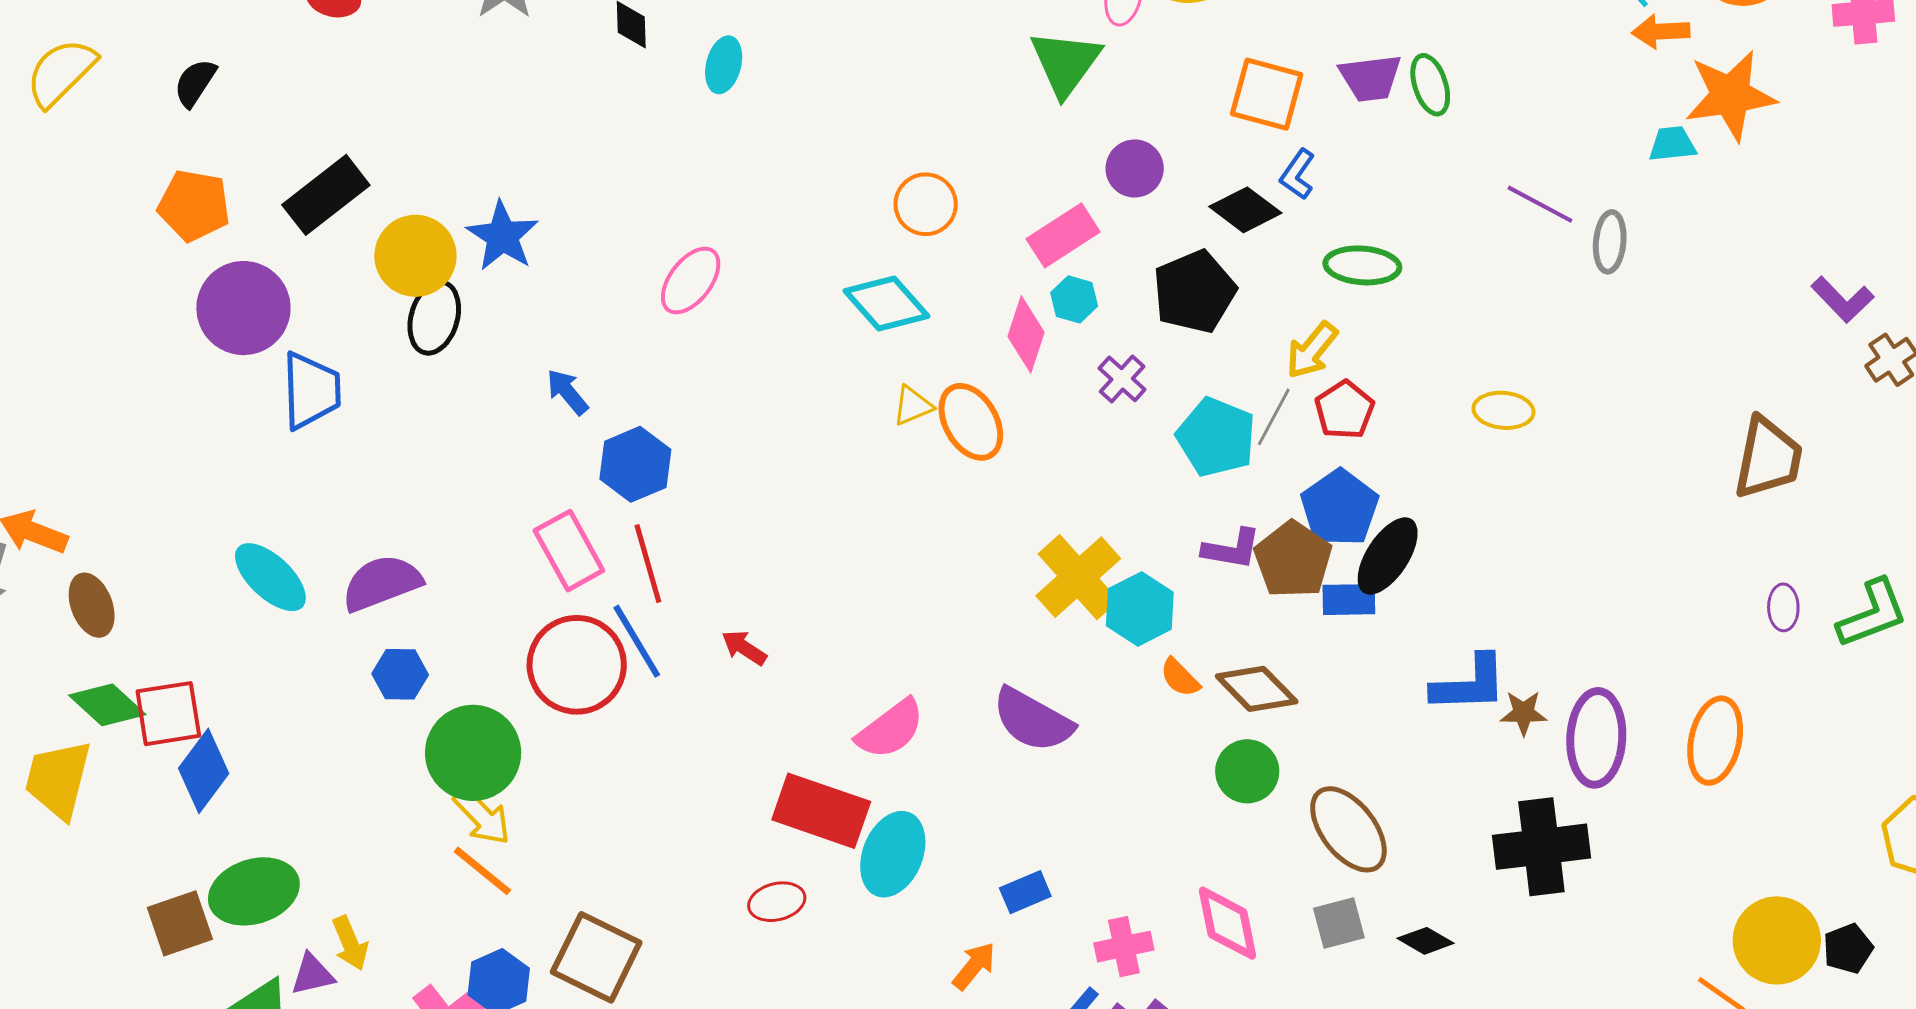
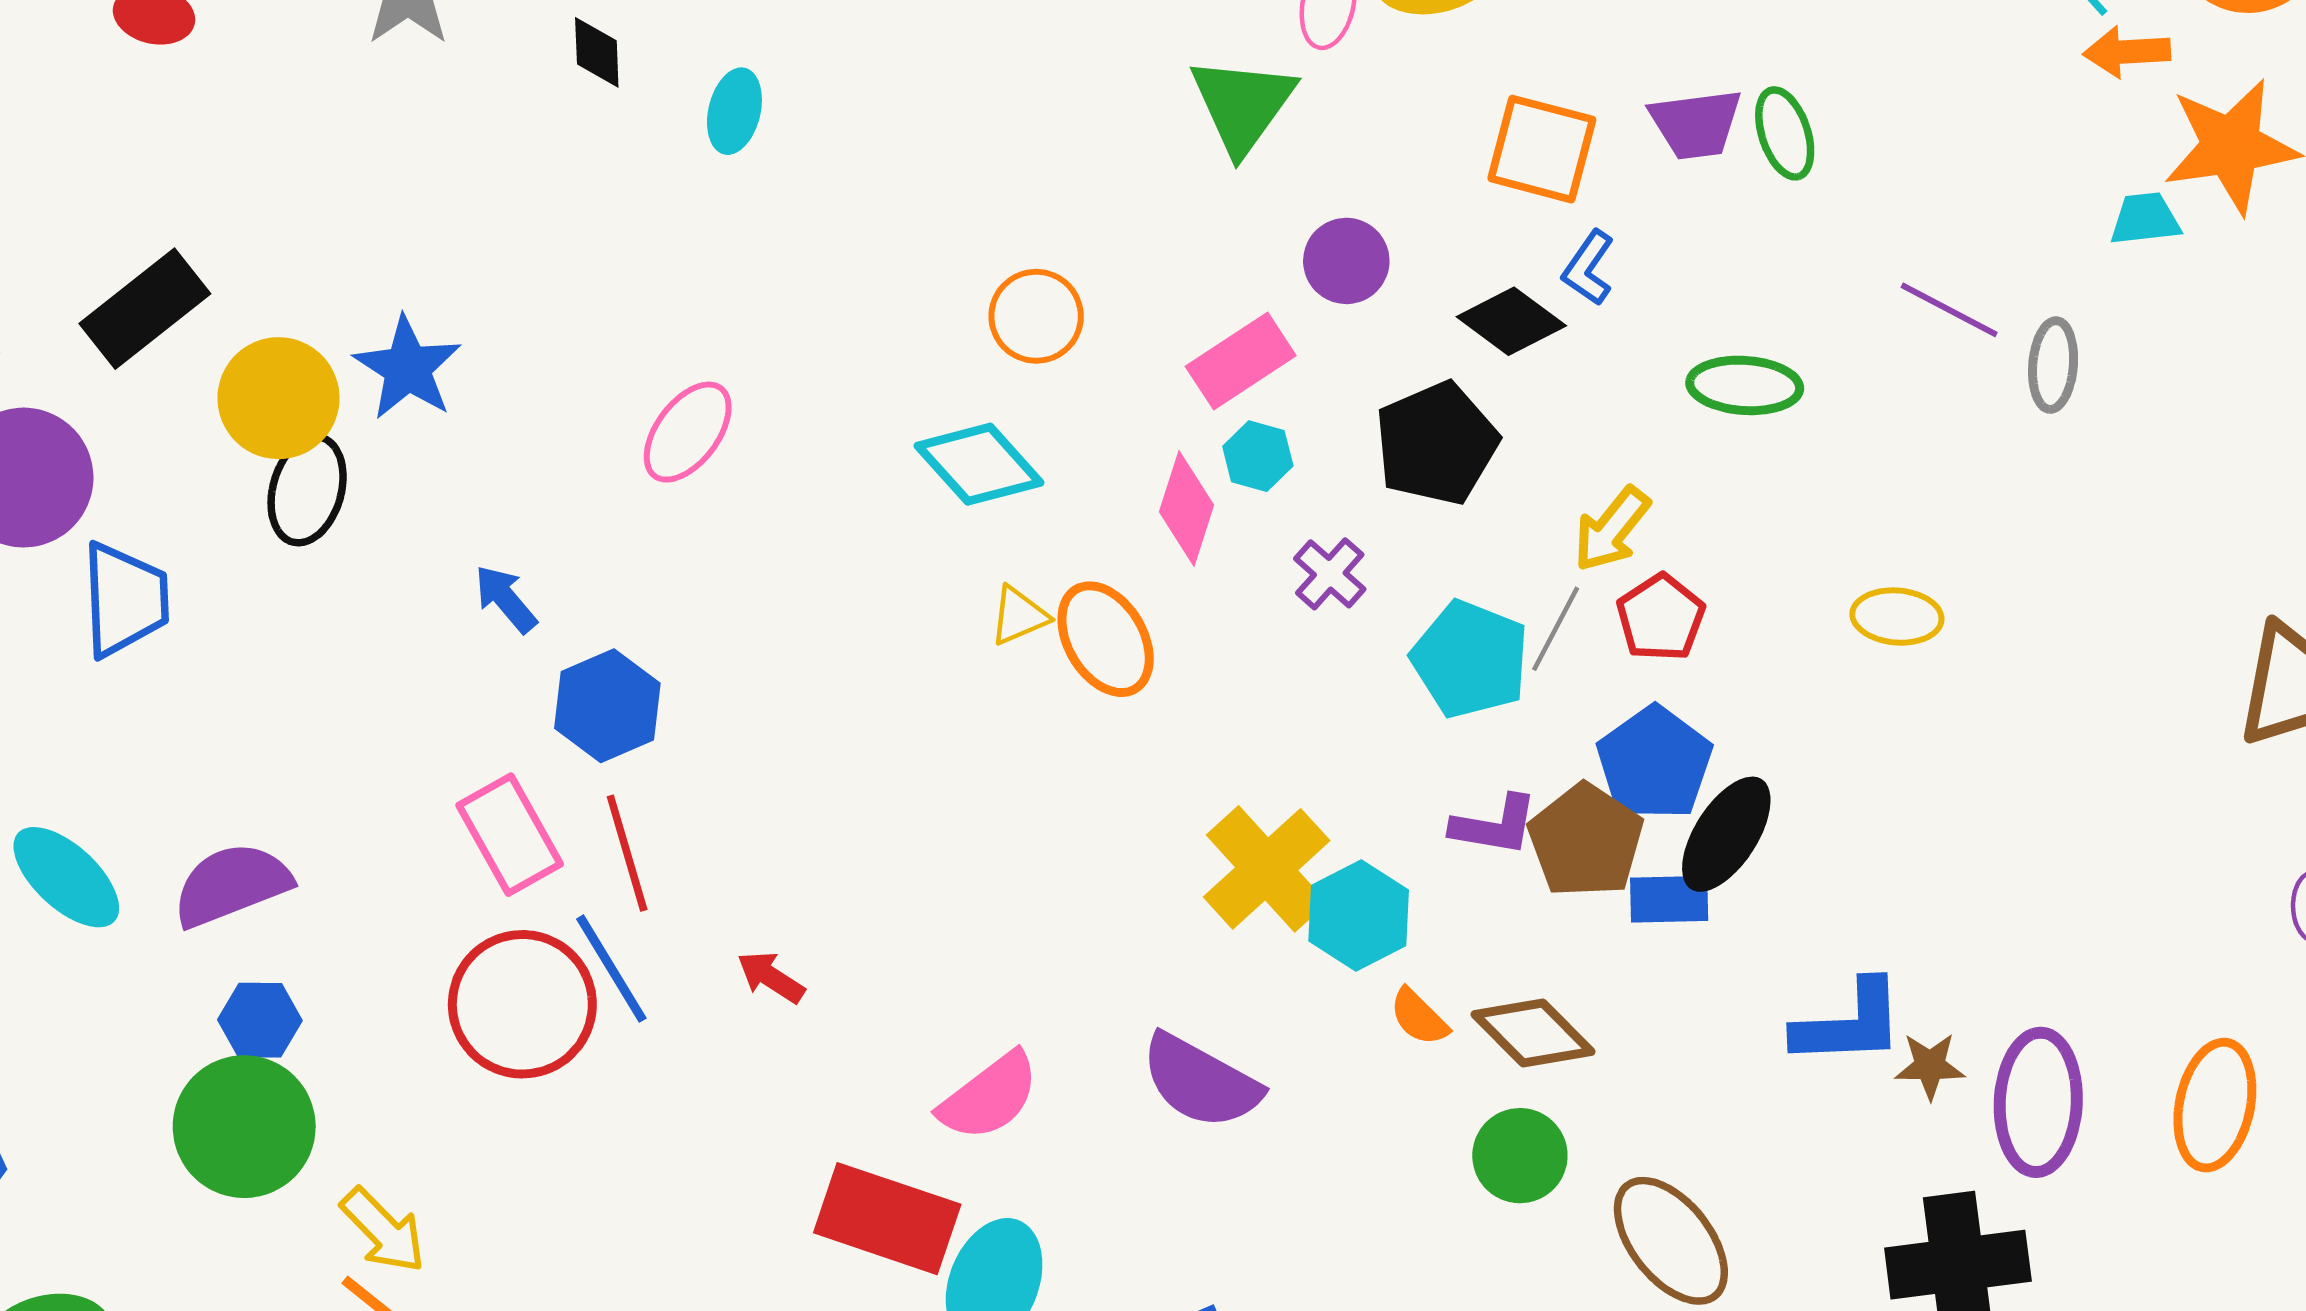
green ellipse: (1362, 265) -> (1745, 385), moved
green circle: (473, 753) -> (244, 1127), moved

